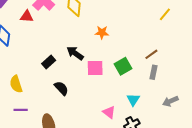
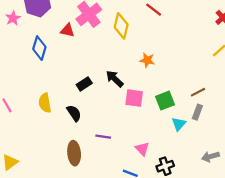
black semicircle: (61, 88) -> (74, 113), moved
cyan triangle: (133, 100) -> (179, 124), moved
gray arrow: (170, 101) -> (210, 157), moved
purple line: (21, 110) -> (103, 137), moved

